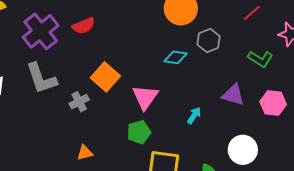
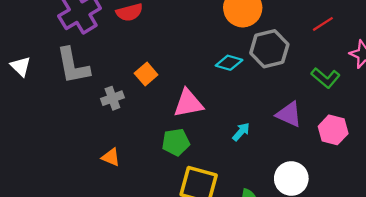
gray hexagon: (209, 41) -> (269, 49), size x1.4
orange square: (105, 77) -> (146, 74), size x0.7
pink triangle: (145, 97) -> (188, 103), turned 36
orange triangle: (85, 153) -> (111, 157), turned 30

